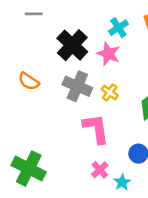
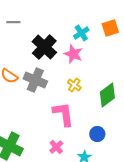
gray cross: (77, 86) -> (35, 80), moved
pink cross: (100, 170) -> (56, 147), moved

